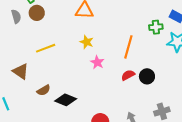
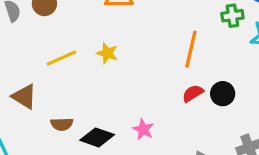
yellow star: (87, 42) -> (107, 53), moved
pink star: (97, 62) -> (143, 129), moved
brown semicircle: (44, 90) -> (62, 124), turned 32

